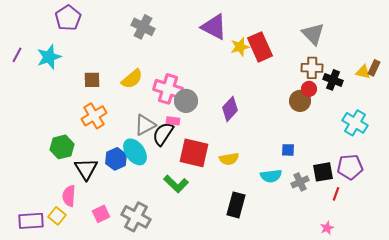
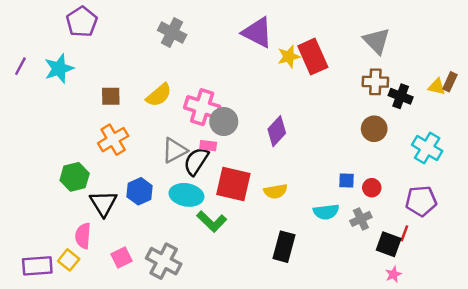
red circle: (309, 89) -> (372, 188), moved
brown circle: (300, 101) -> (374, 129), moved
cyan ellipse: (135, 152) -> (186, 195), moved, turned -44
black square: (323, 172) -> (389, 244), moved, turned 30

